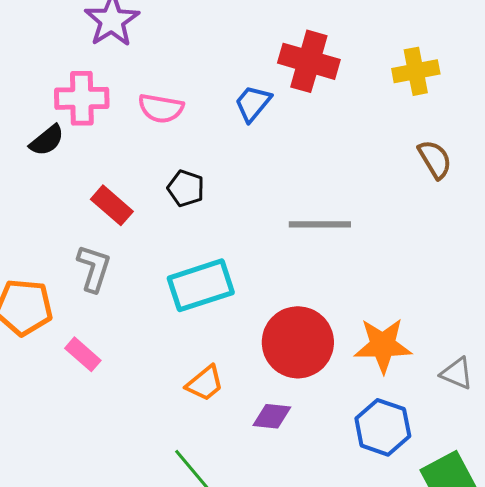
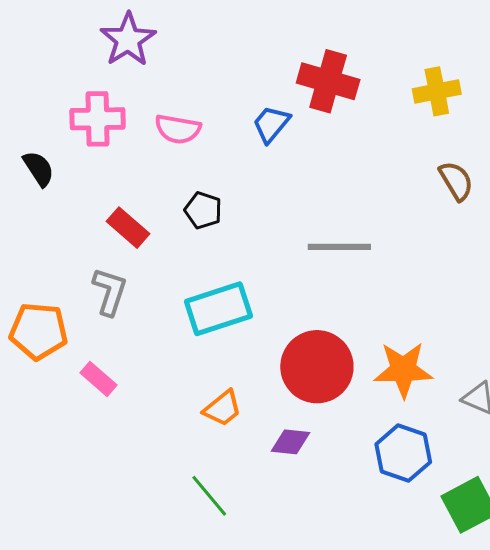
black semicircle: (47, 140) -> (39, 169), moved, turned -84

